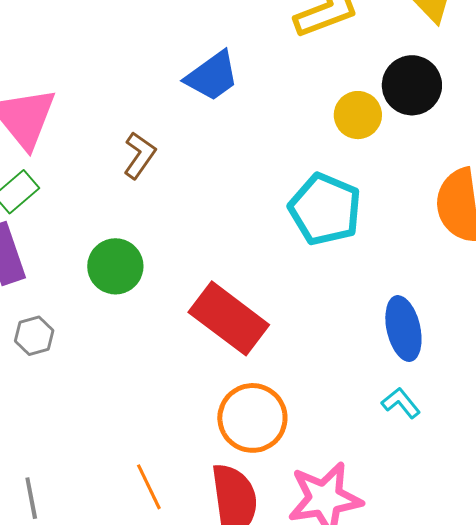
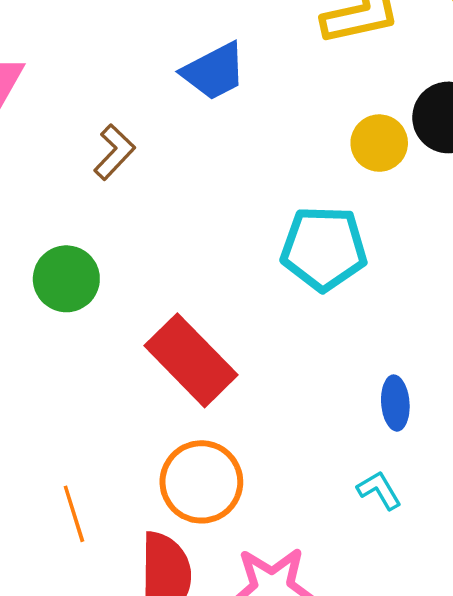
cyan pentagon: (325, 209) -> (324, 248), turned -30
blue ellipse: (403, 329) -> (395, 403), size x0.7
orange line: (149, 487) -> (74, 514), moved

